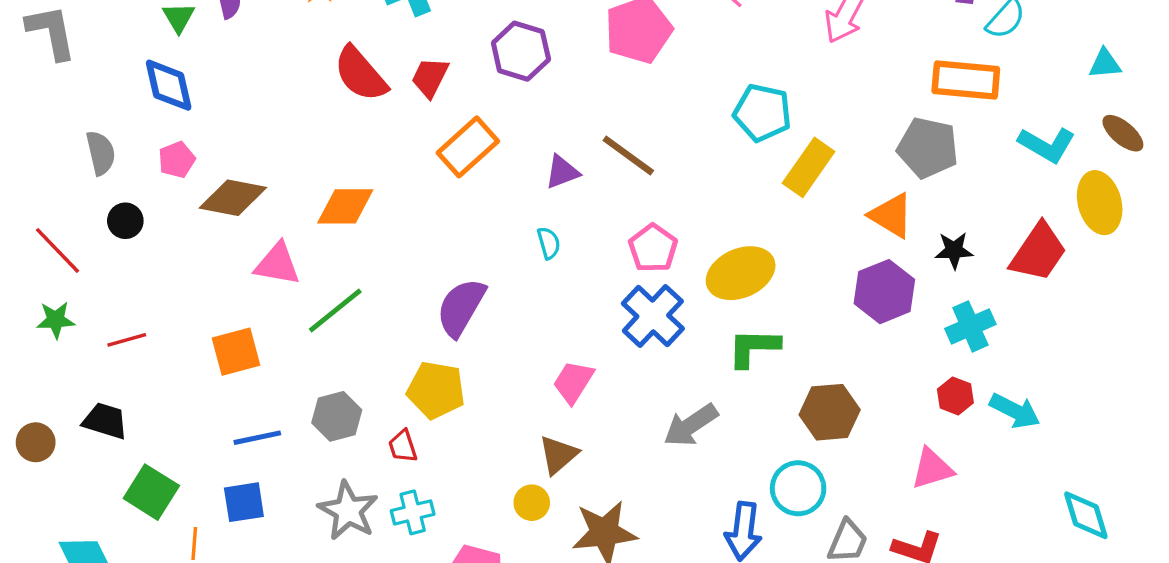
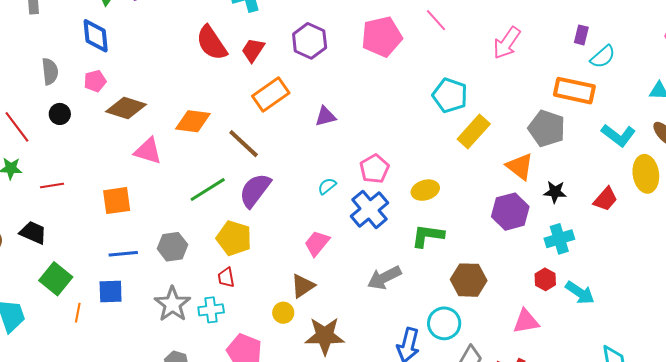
brown line: (628, 155) -> (244, 144), moved
cyan semicircle: (549, 243) -> (327, 186), moved, turned -120
red trapezoid: (1038, 252) -> (605, 199), size x0.7
yellow ellipse: (741, 273) -> (425, 190), size x0.7
green line: (335, 310) -> (208, 190), moved
red trapezoid: (403, 446) -> (226, 277), moved

